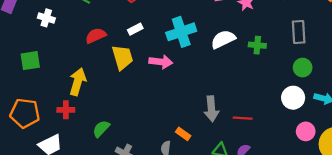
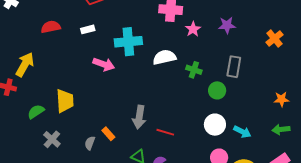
yellow trapezoid: (122, 57) -> (65, 101), moved
green circle: (303, 68) -> (217, 90), moved

